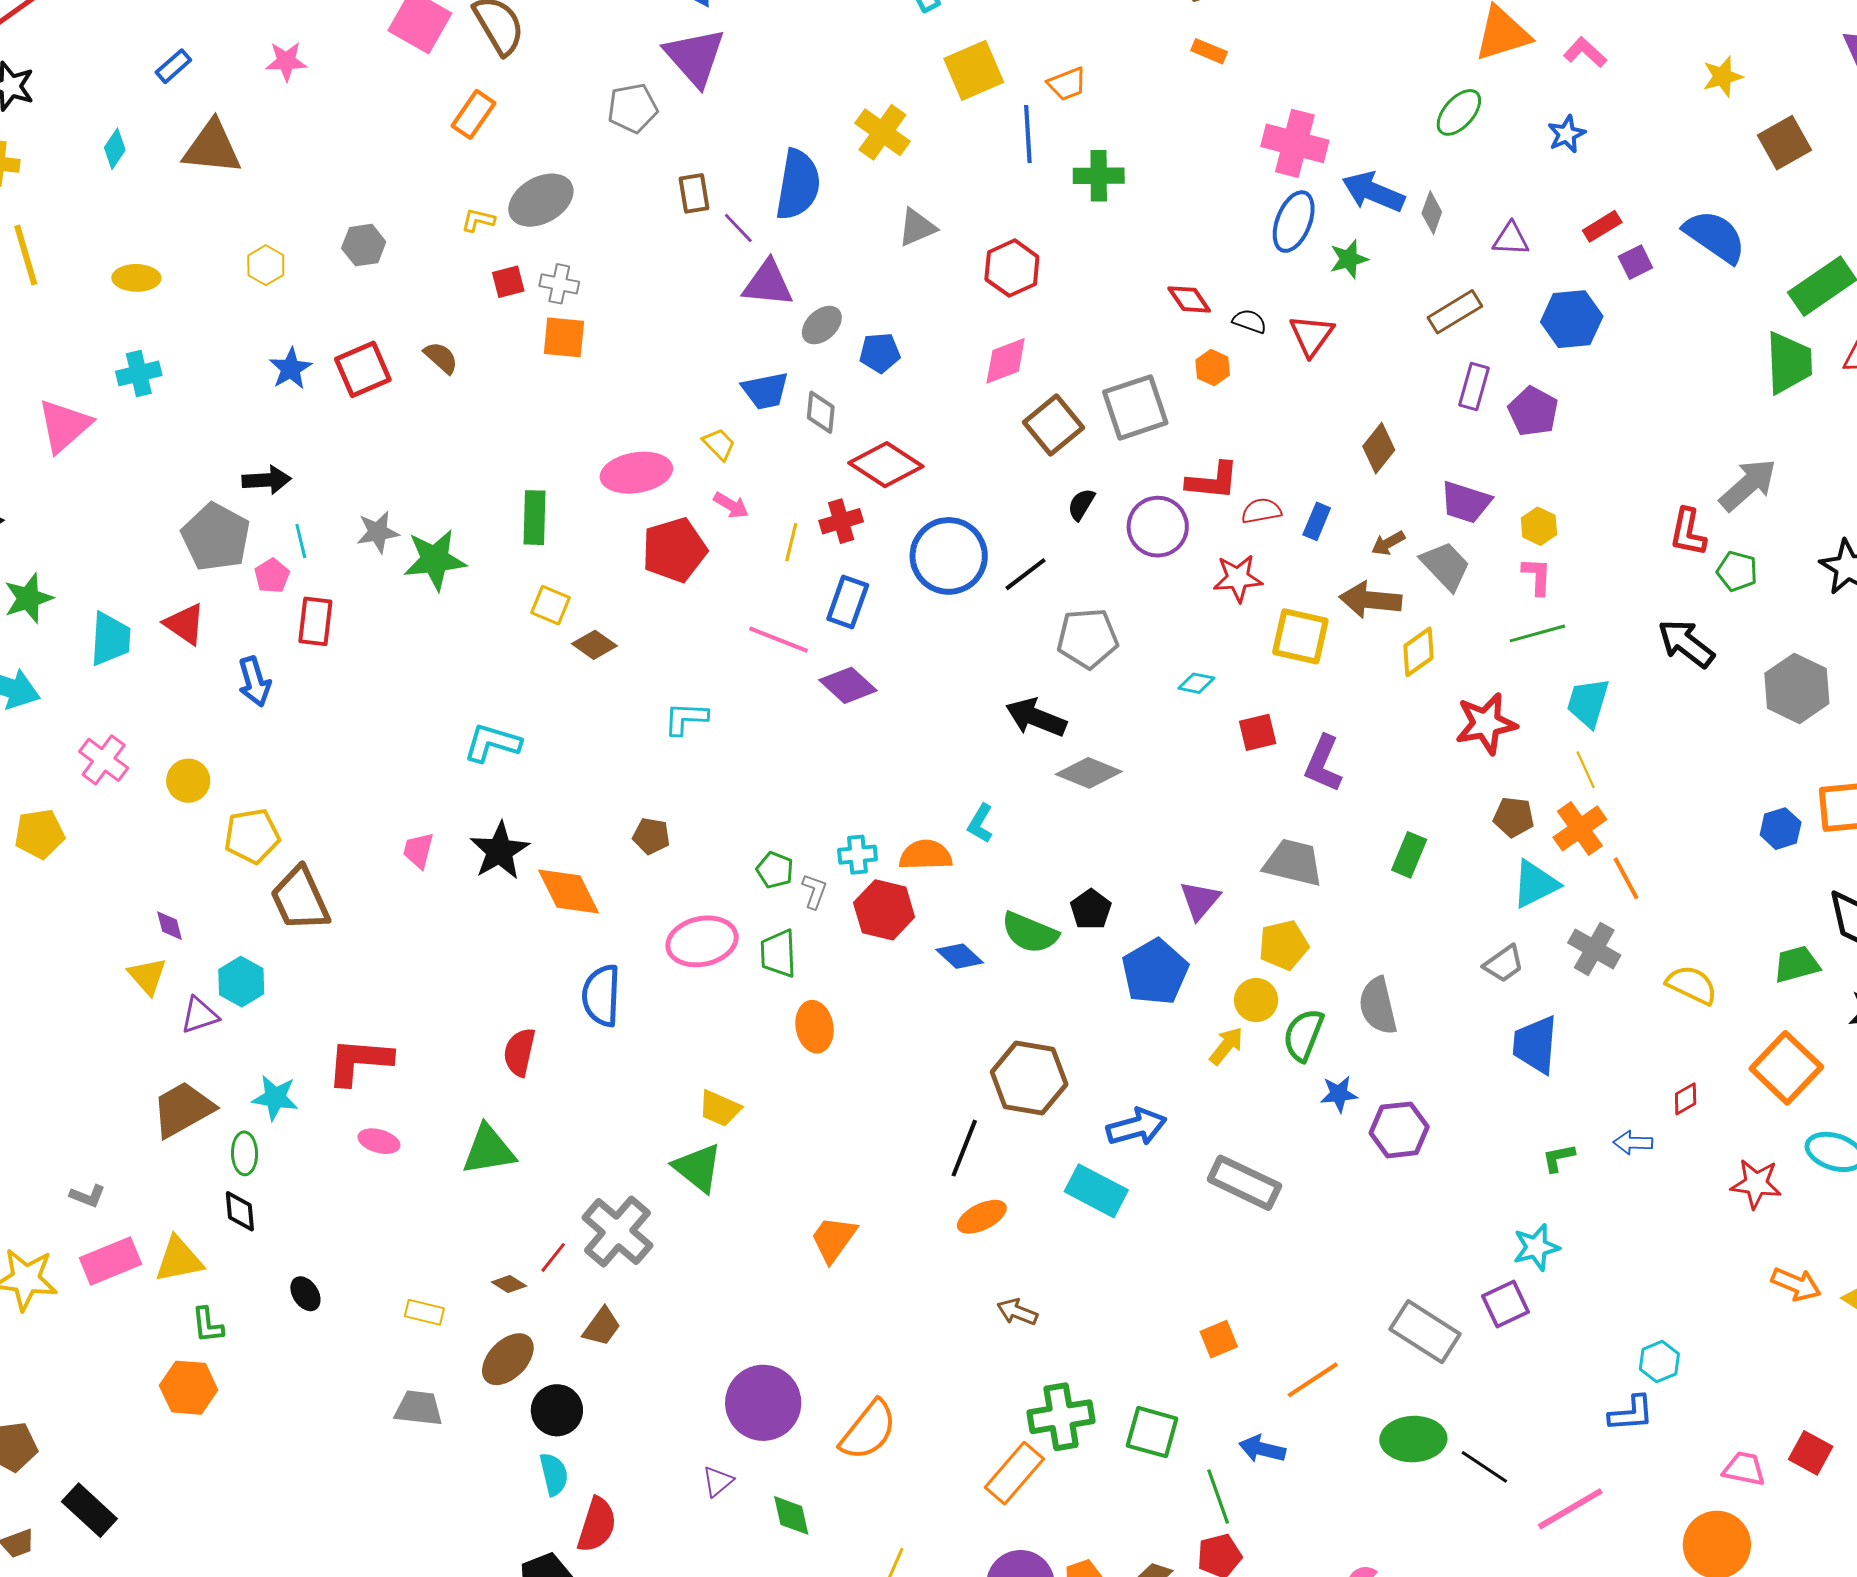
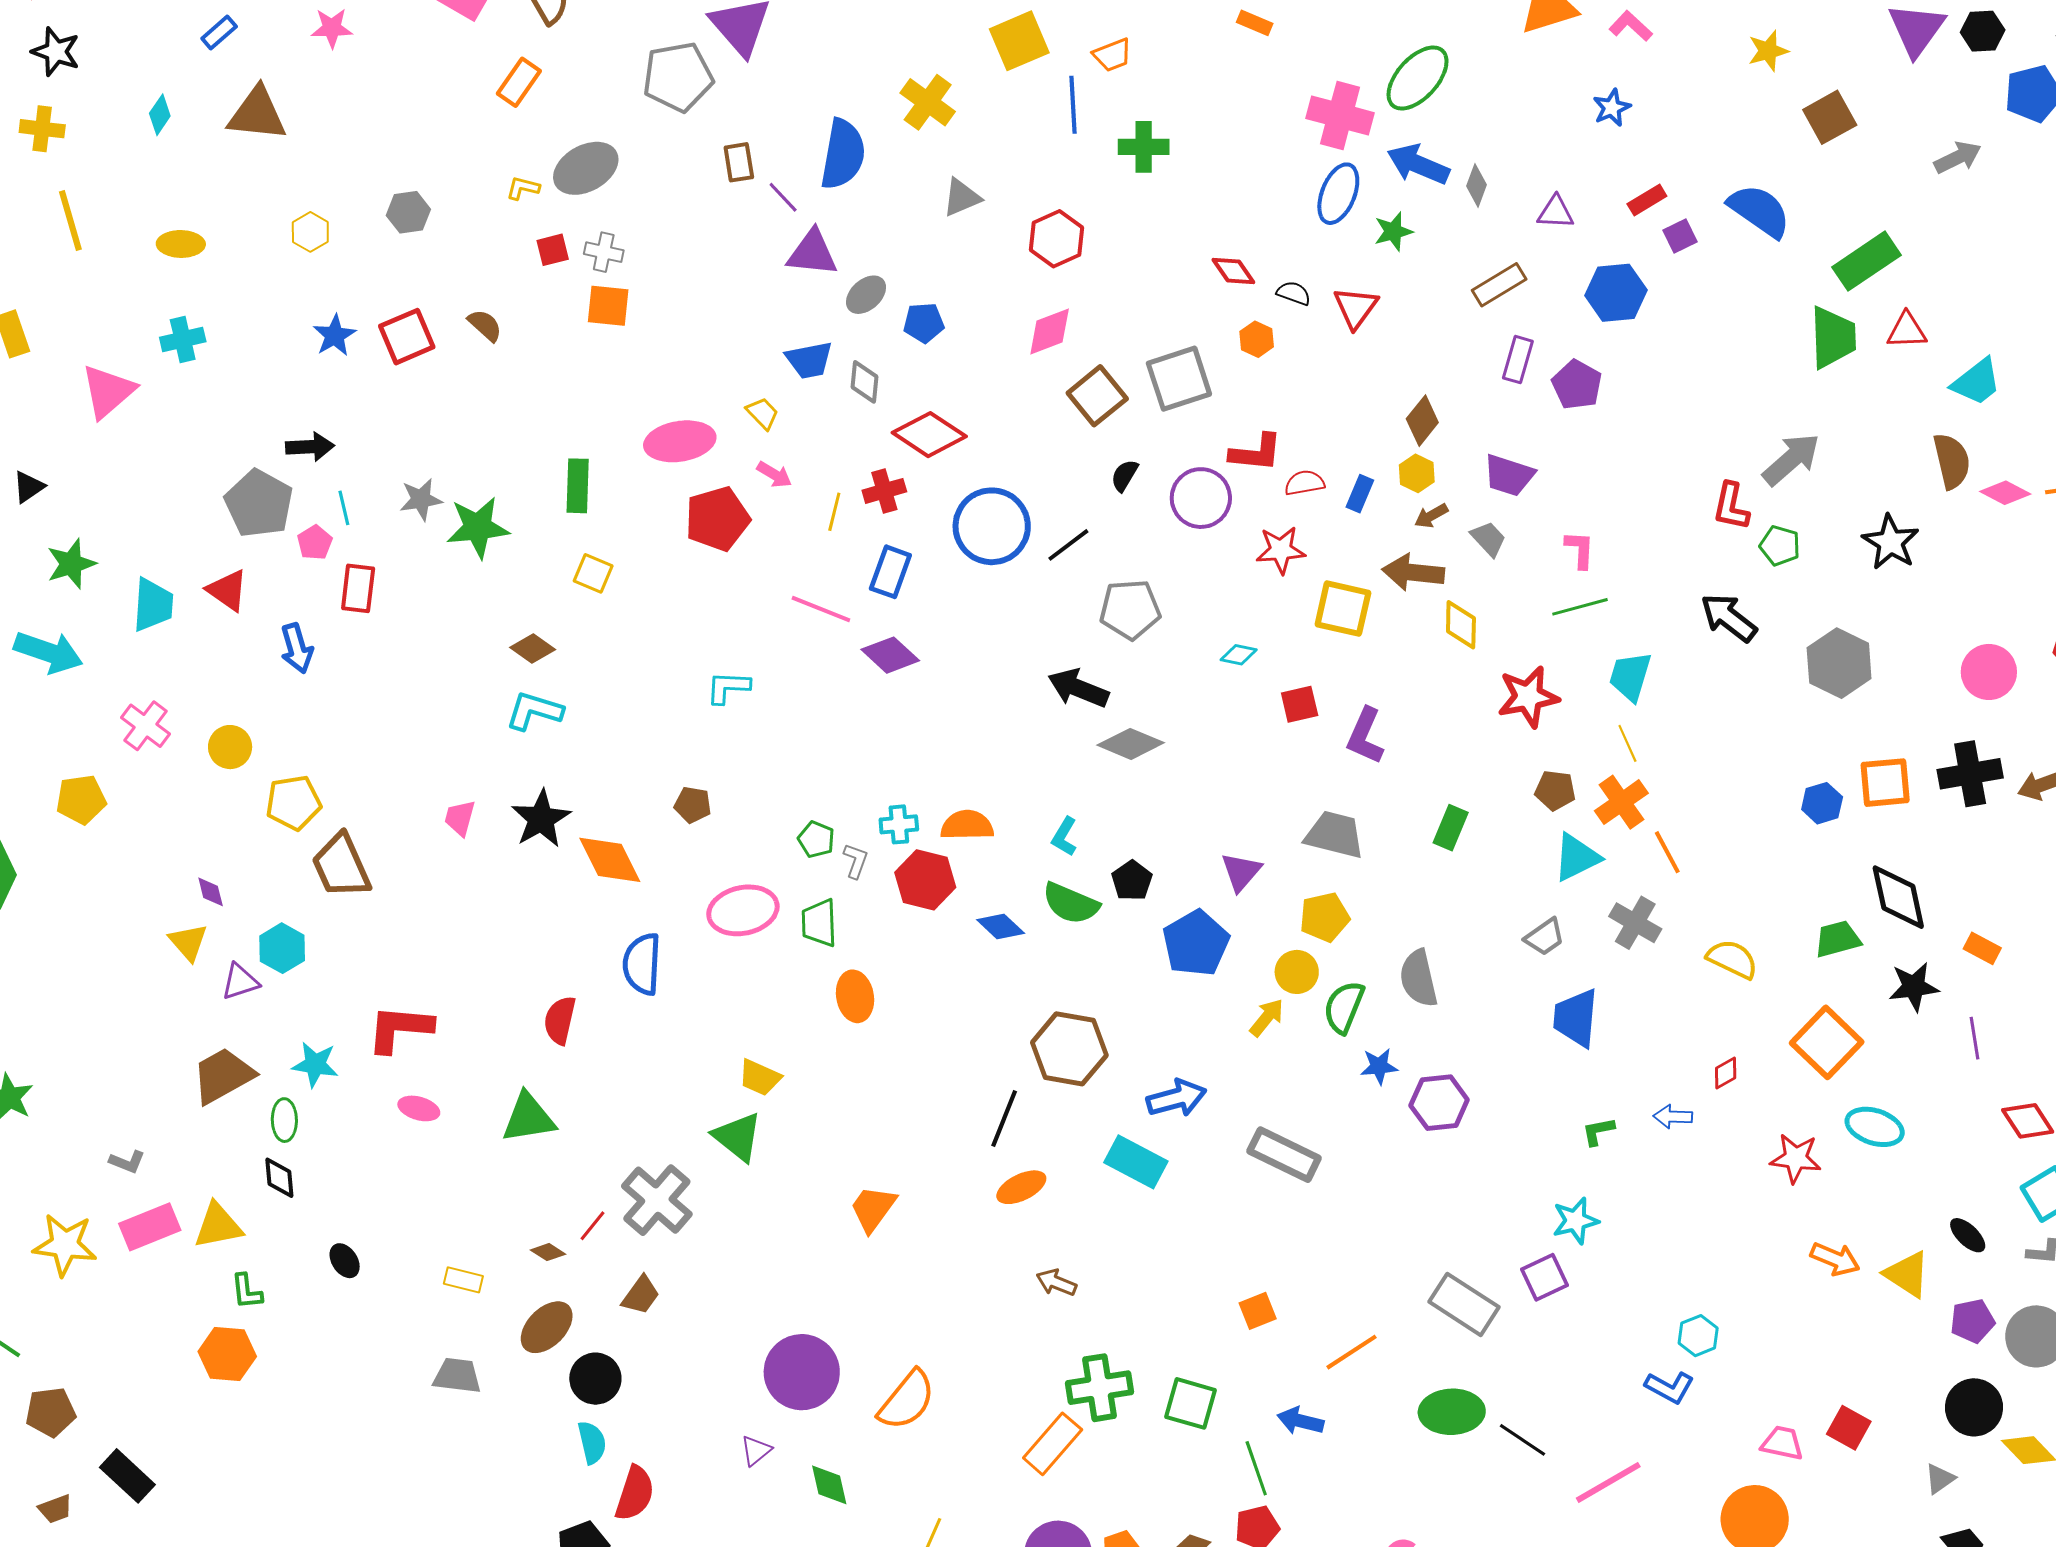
gray pentagon: (633, 108) -> (678, 77), size x1.4
green ellipse: (1459, 112) -> (1418, 78), moved, size x1.4
yellow hexagon: (1539, 526) -> (1417, 473), moved
gray trapezoid: (1446, 566) -> (1488, 539), size x0.7
brown diamond: (594, 645) -> (533, 649), moved
yellow diamond: (1419, 652) -> (1461, 625), turned -54
cyan L-shape: (980, 823) -> (1064, 837), moved
blue L-shape: (1631, 1413) -> (1670, 1387), turned 33

